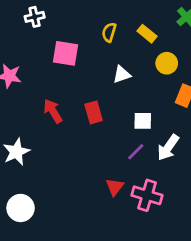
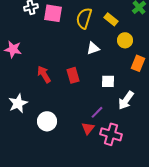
yellow semicircle: (109, 32) -> (84, 18), size x1.5
pink square: (65, 53) -> (53, 13), moved
purple line: (136, 152) -> (97, 112), moved
white circle: (21, 208) -> (47, 121), moved

